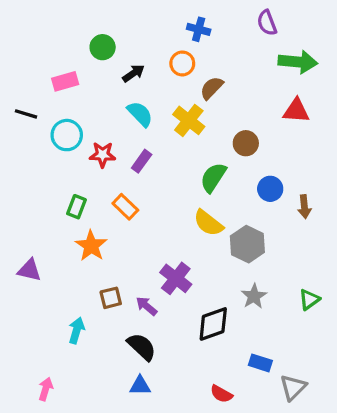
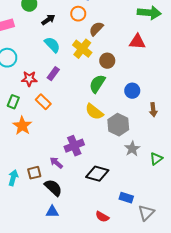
red triangle: (296, 111) -> (137, 42), moved
brown circle: (246, 143) -> (107, 61), moved
red star: (103, 155) -> (29, 79), moved
brown arrow: (304, 207) -> (153, 110), moved
purple cross: (176, 278) -> (74, 146), turned 30
gray star: (254, 296) -> (132, 149), moved
brown square: (111, 298) -> (34, 173), moved
black diamond: (213, 324) -> (97, 174), turned 35

